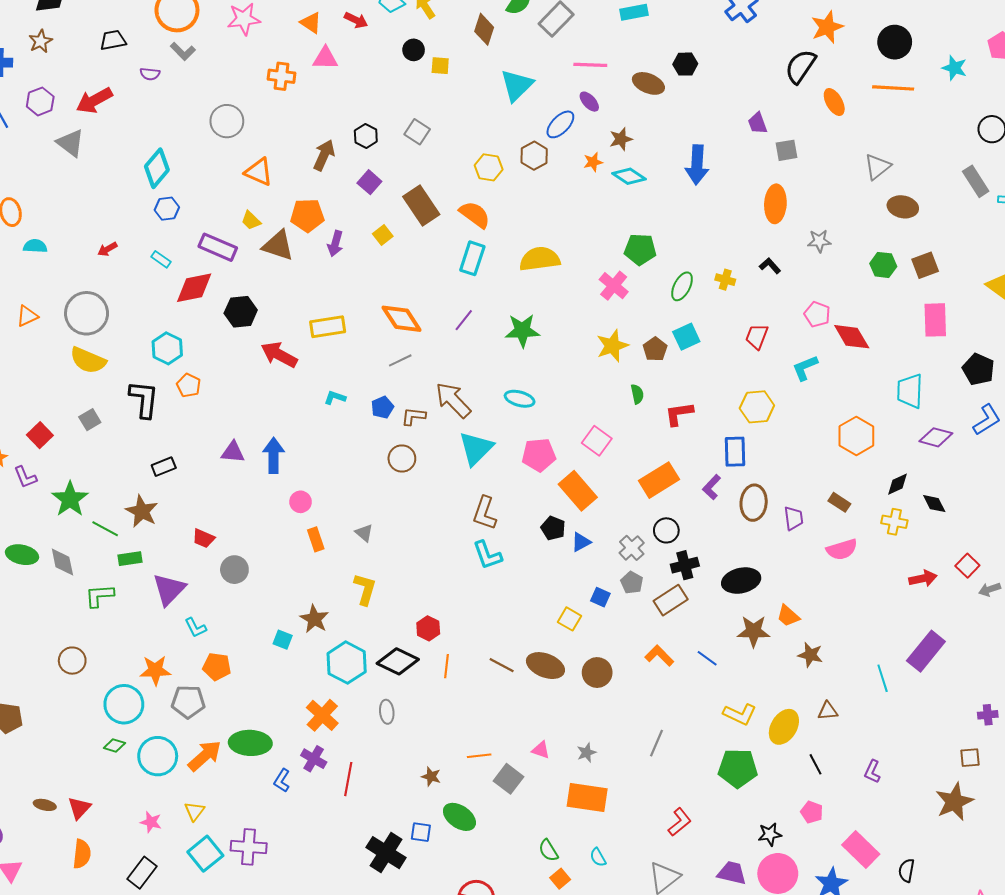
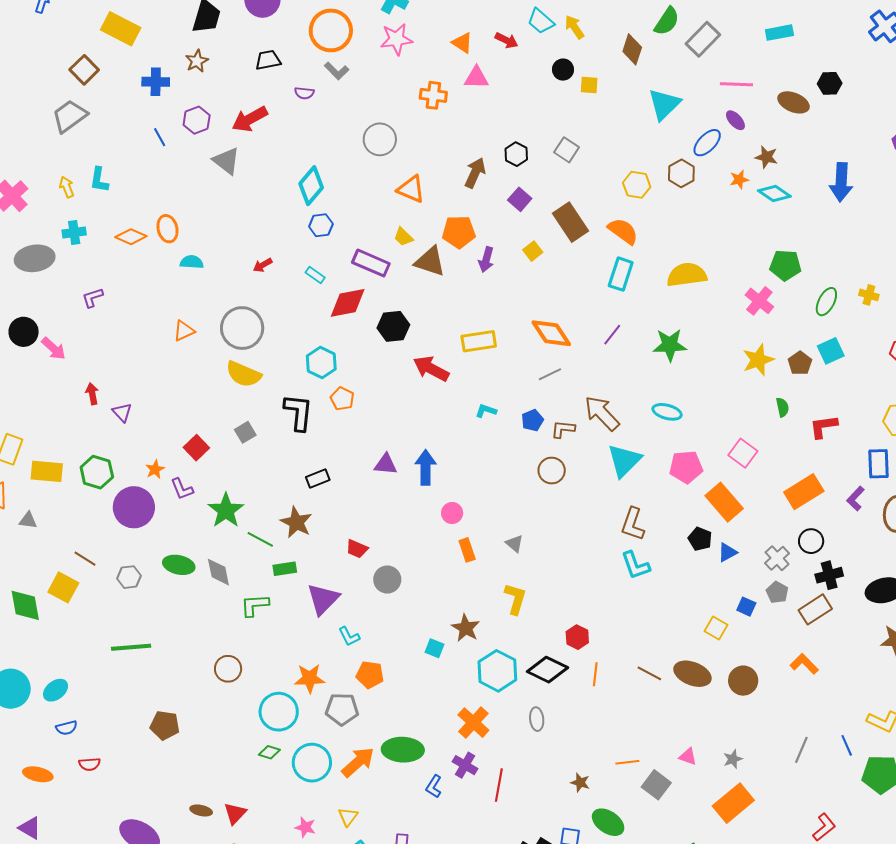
brown star: (621, 139) -> (766, 157), turned 30
blue line: (707, 658) -> (847, 745), moved, turned 30
orange rectangle: (587, 797) -> (733, 803), turned -48

